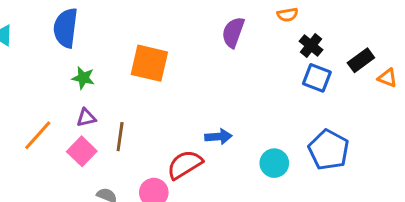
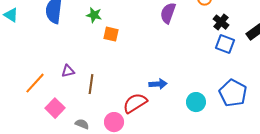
orange square: (149, 63) -> (111, 34), size x0.6
green star: (83, 78) -> (94, 15), moved
pink square: (82, 151) -> (55, 108), moved

